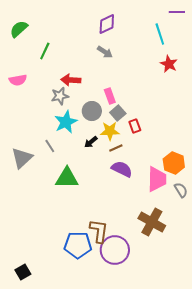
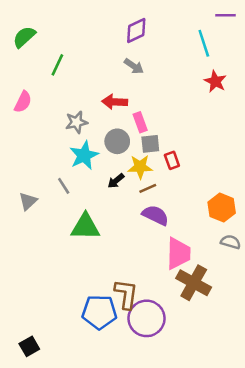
pink semicircle: (18, 80) -> (23, 102), turned -54
red arrow: (71, 80) -> (115, 102), moved
gray square: (118, 113) -> (150, 144), turned 35
gray triangle: (22, 158) -> (28, 201), size x0.7
pink trapezoid: (157, 179) -> (178, 253), moved
gray semicircle: (181, 190) -> (231, 242), turned -42

